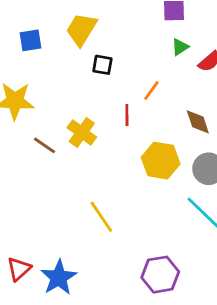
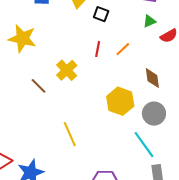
black square: (102, 65) -> (101, 14), moved
red line: (127, 115) -> (98, 49), moved
brown line: (45, 145) -> (39, 86), moved

